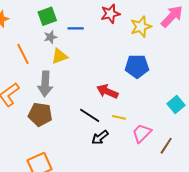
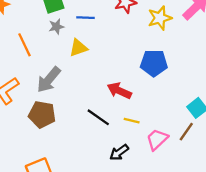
yellow triangle: (59, 56) -> (78, 48), moved
gray arrow: (45, 84) -> (49, 80), turned 35
black arrow: (100, 137) -> (119, 152), moved
brown line: (166, 146) -> (186, 132), moved

